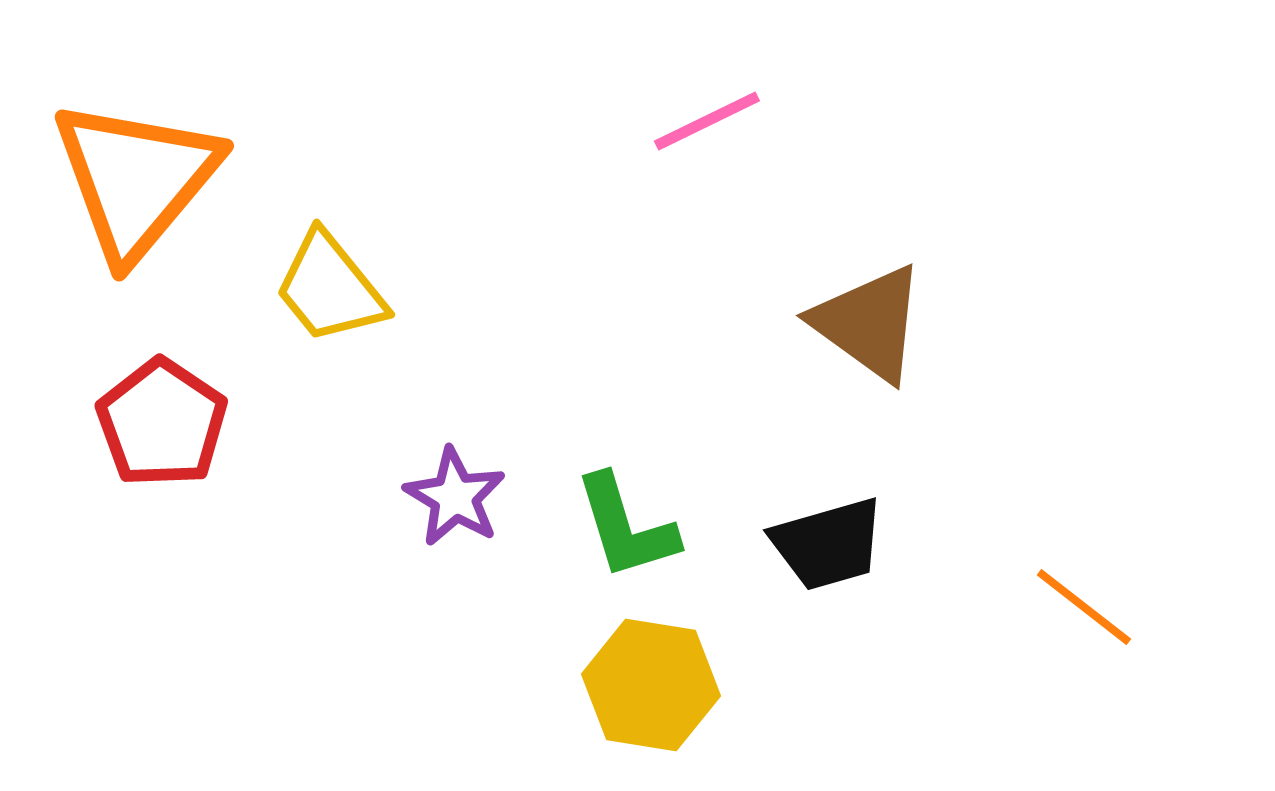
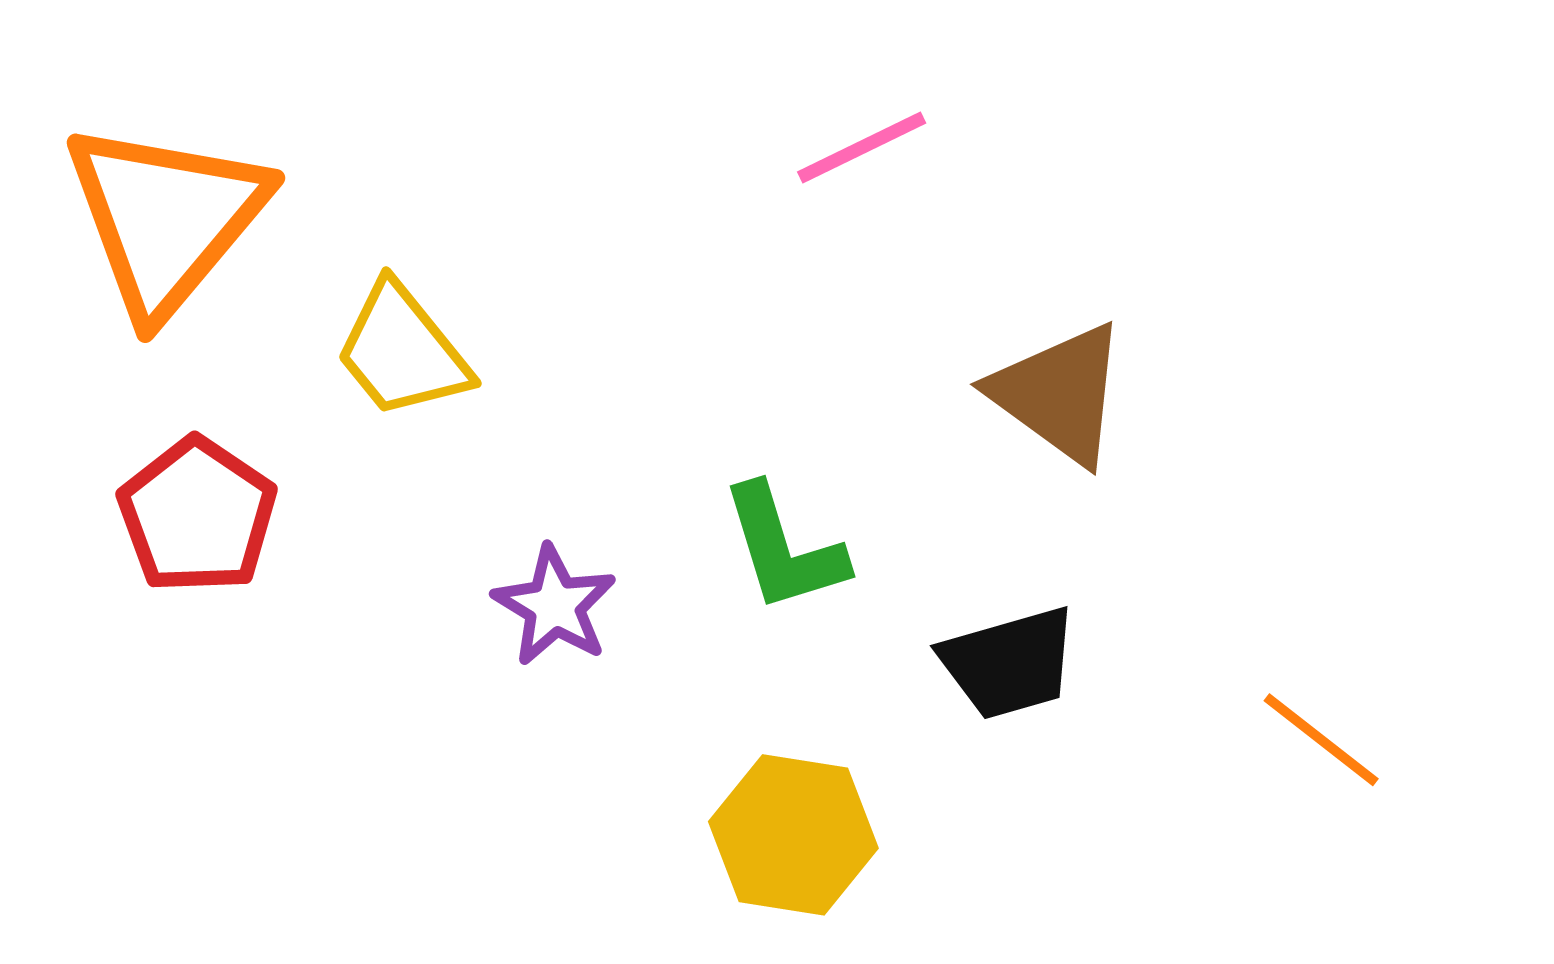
green L-shape: (626, 527) -> (784, 548), moved

